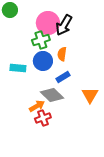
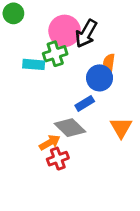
orange semicircle: (62, 54) -> (109, 63), moved
blue circle: (43, 61) -> (100, 78), moved
cyan rectangle: (18, 68) -> (34, 64), moved

